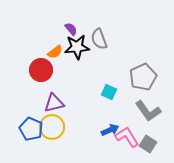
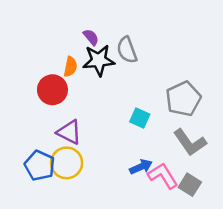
orange semicircle: (55, 52) -> (70, 67), turned -42
purple triangle: (54, 103) -> (69, 132), turned 40

